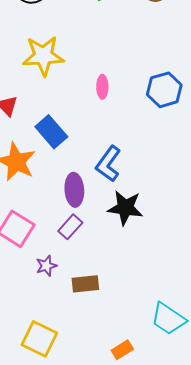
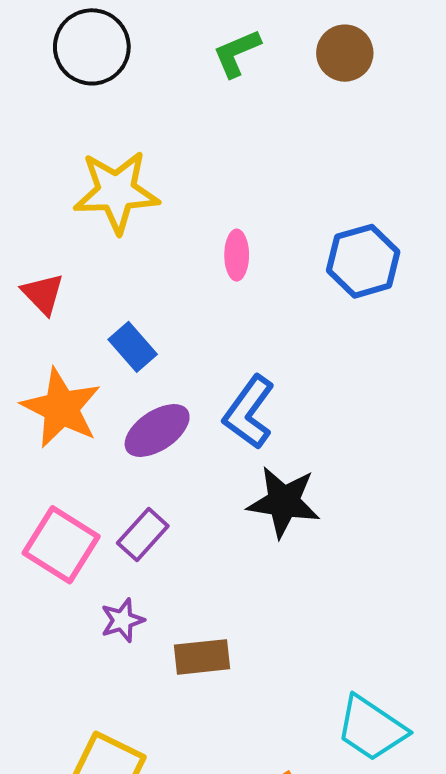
blue rectangle: (51, 132) -> (133, 347), size x0.7
purple ellipse: (74, 190) -> (157, 430), moved, turned 60
purple rectangle: (70, 227) -> (143, 535), moved

